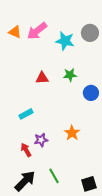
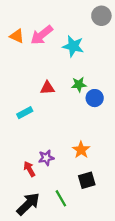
gray circle: (90, 33) -> (101, 16), moved
blue circle: (91, 93) -> (95, 98), moved
cyan rectangle: (26, 114) -> (25, 113), moved
black square: (89, 184) -> (87, 180), moved

